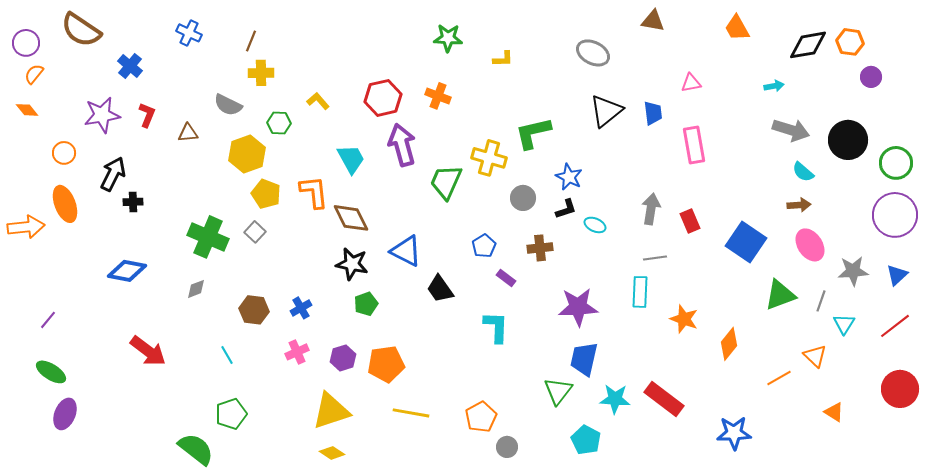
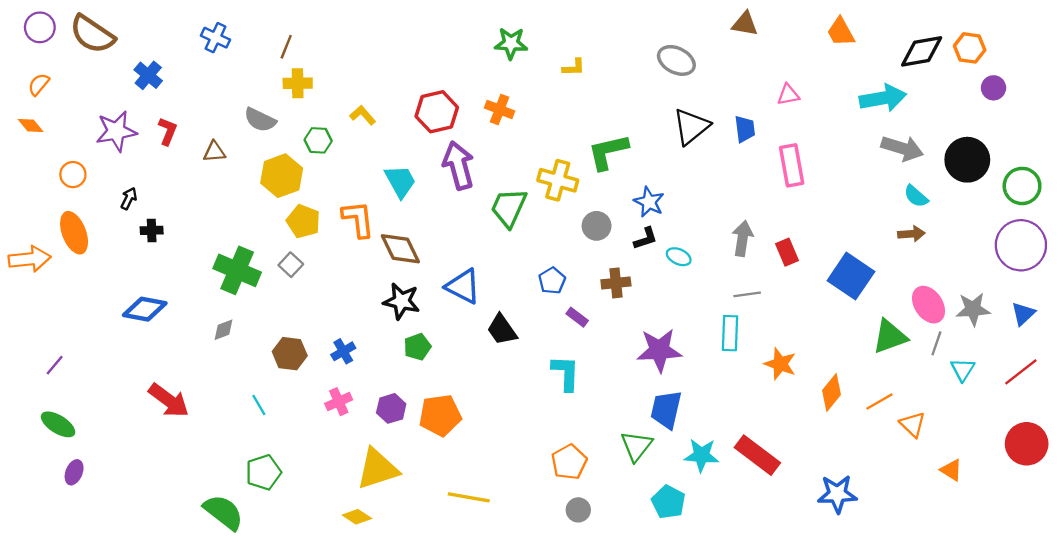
purple circle: (26, 43) -> (40, 27), moved
cyan arrow: (774, 86) -> (883, 98), size x2.0
black arrow: (113, 174) -> (129, 199), size x0.6
pink ellipse: (810, 245) -> (928, 305), moved
orange triangle: (815, 356) -> (913, 424), moved
orange line: (779, 378) -> (879, 402), moved
yellow line: (411, 413) -> (469, 497), moved
purple ellipse: (65, 414) -> (74, 472), size x0.7
orange pentagon: (481, 417) -> (569, 462), moved
yellow diamond: (332, 453) -> (357, 517), moved

